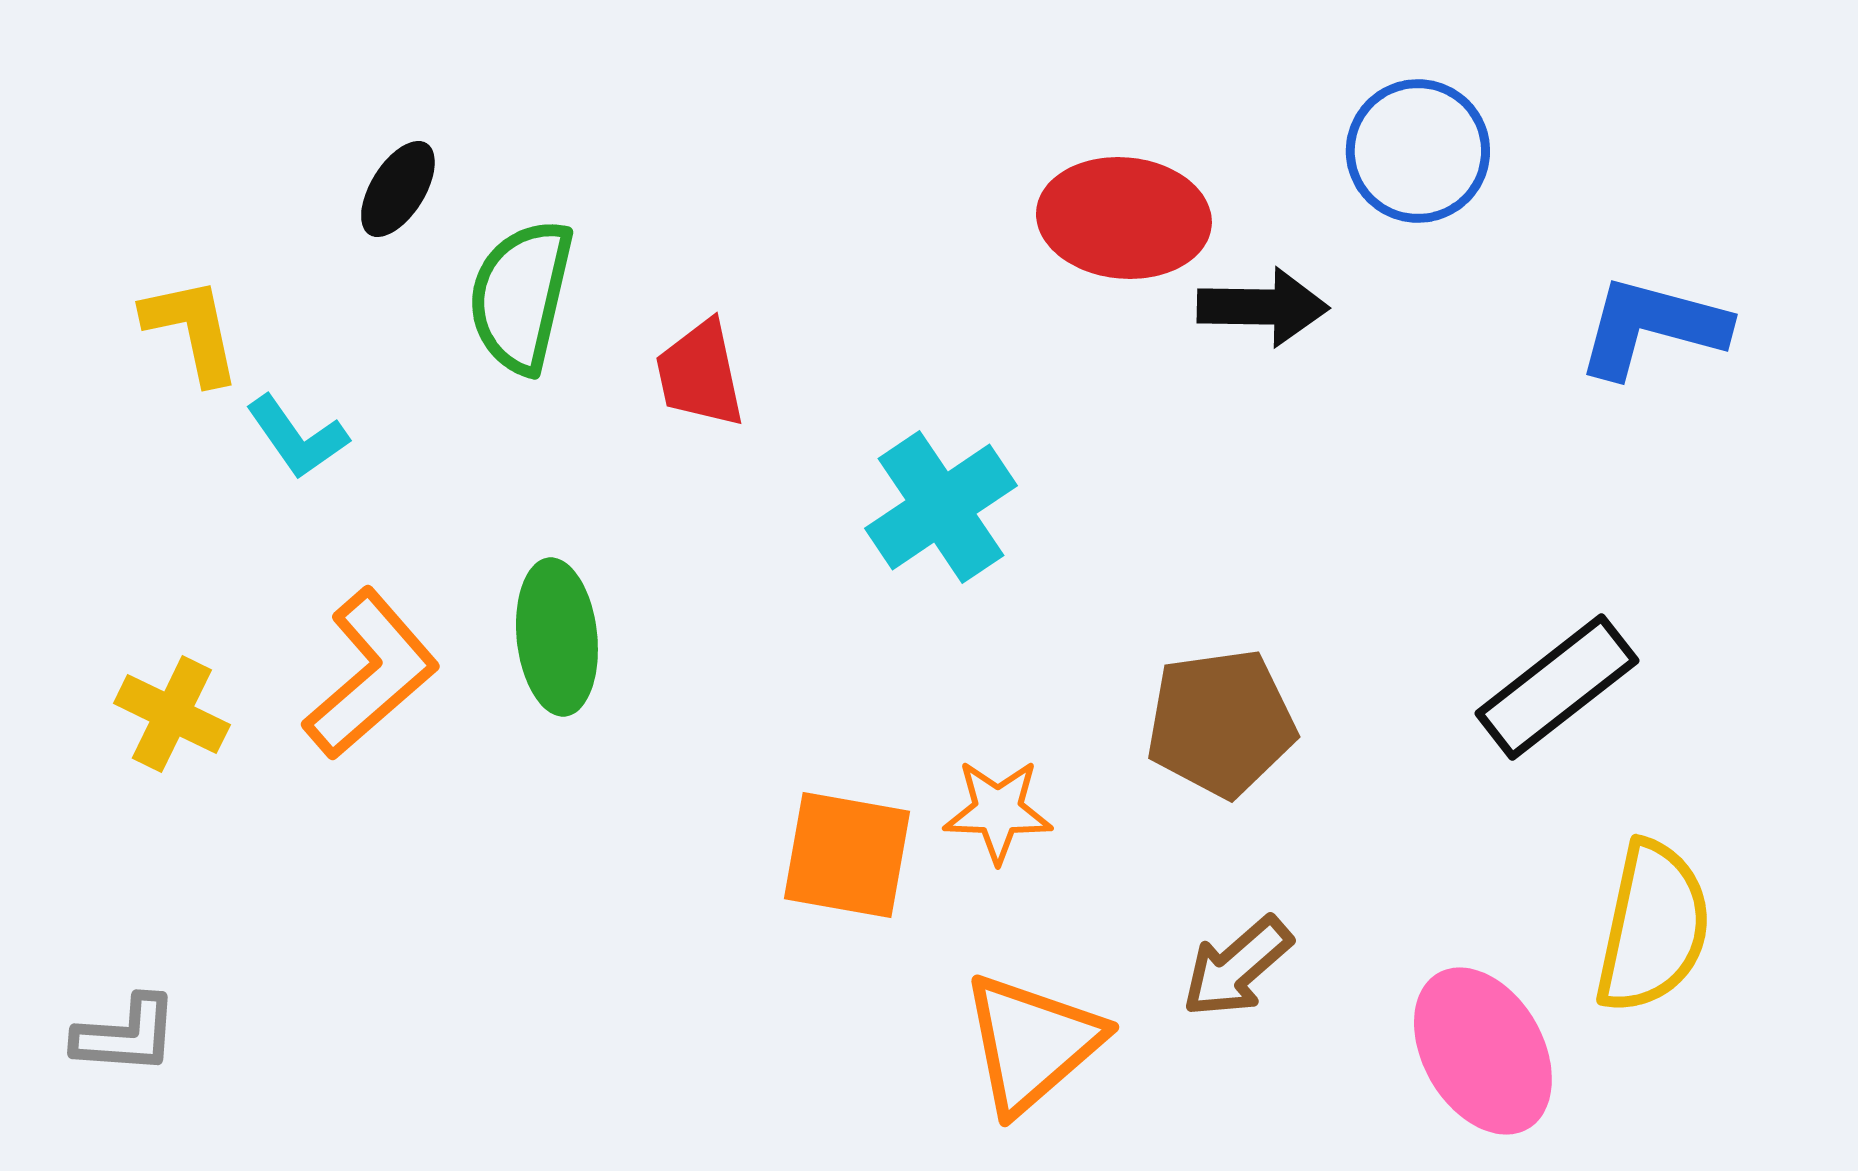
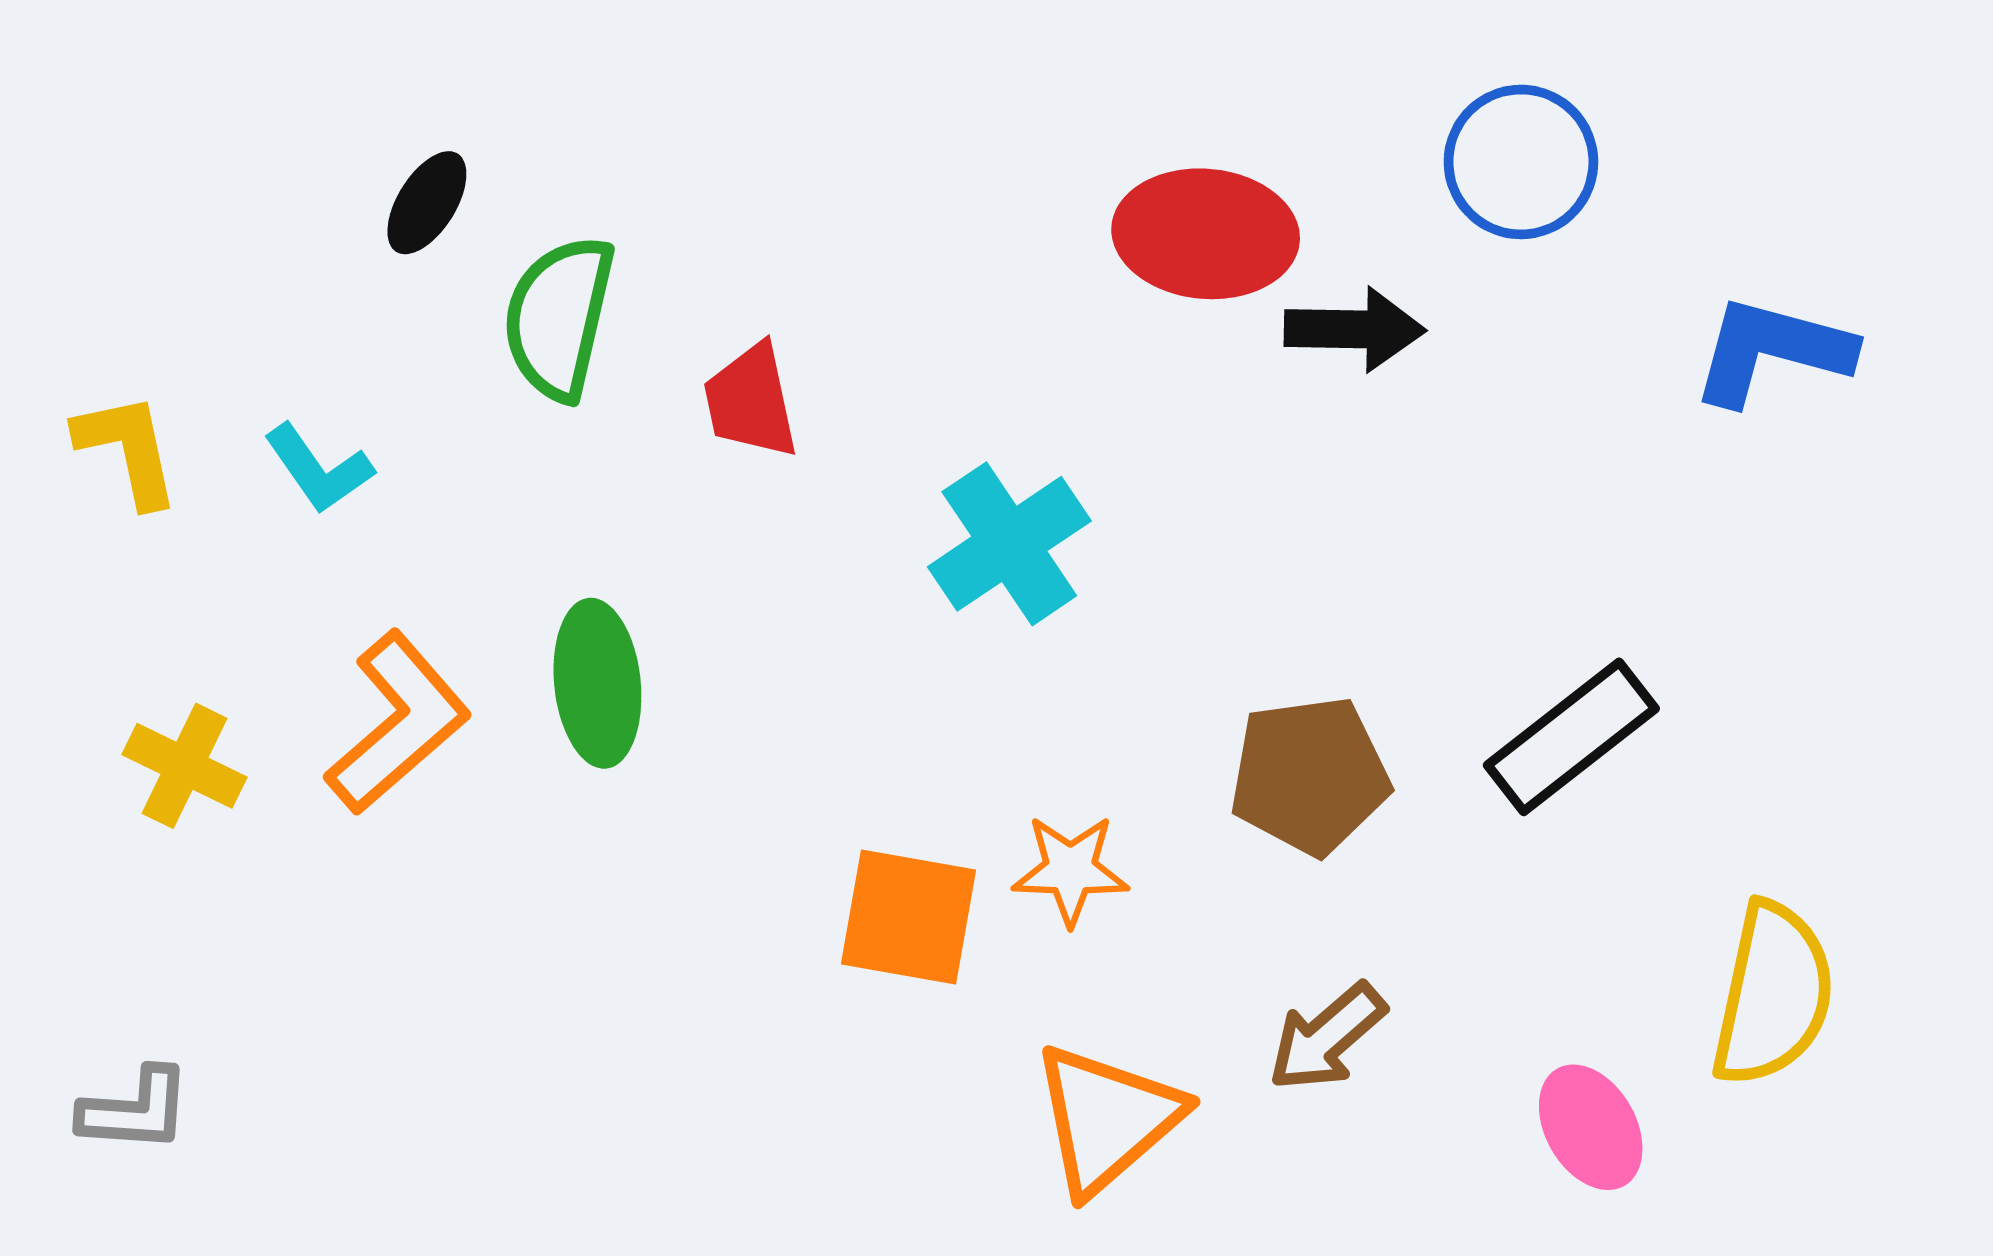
yellow L-shape: (192, 330) -> (128, 449), moved
black rectangle: (1557, 687) -> (1571, 737), moved
pink ellipse: (1483, 1051) -> (1591, 1127), size x0.7

